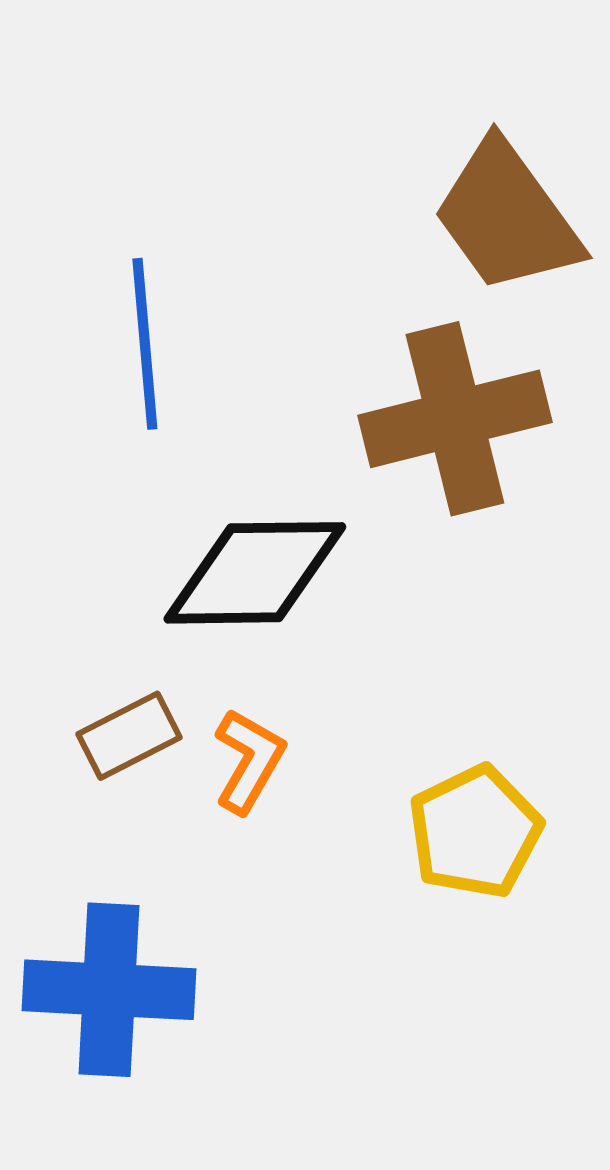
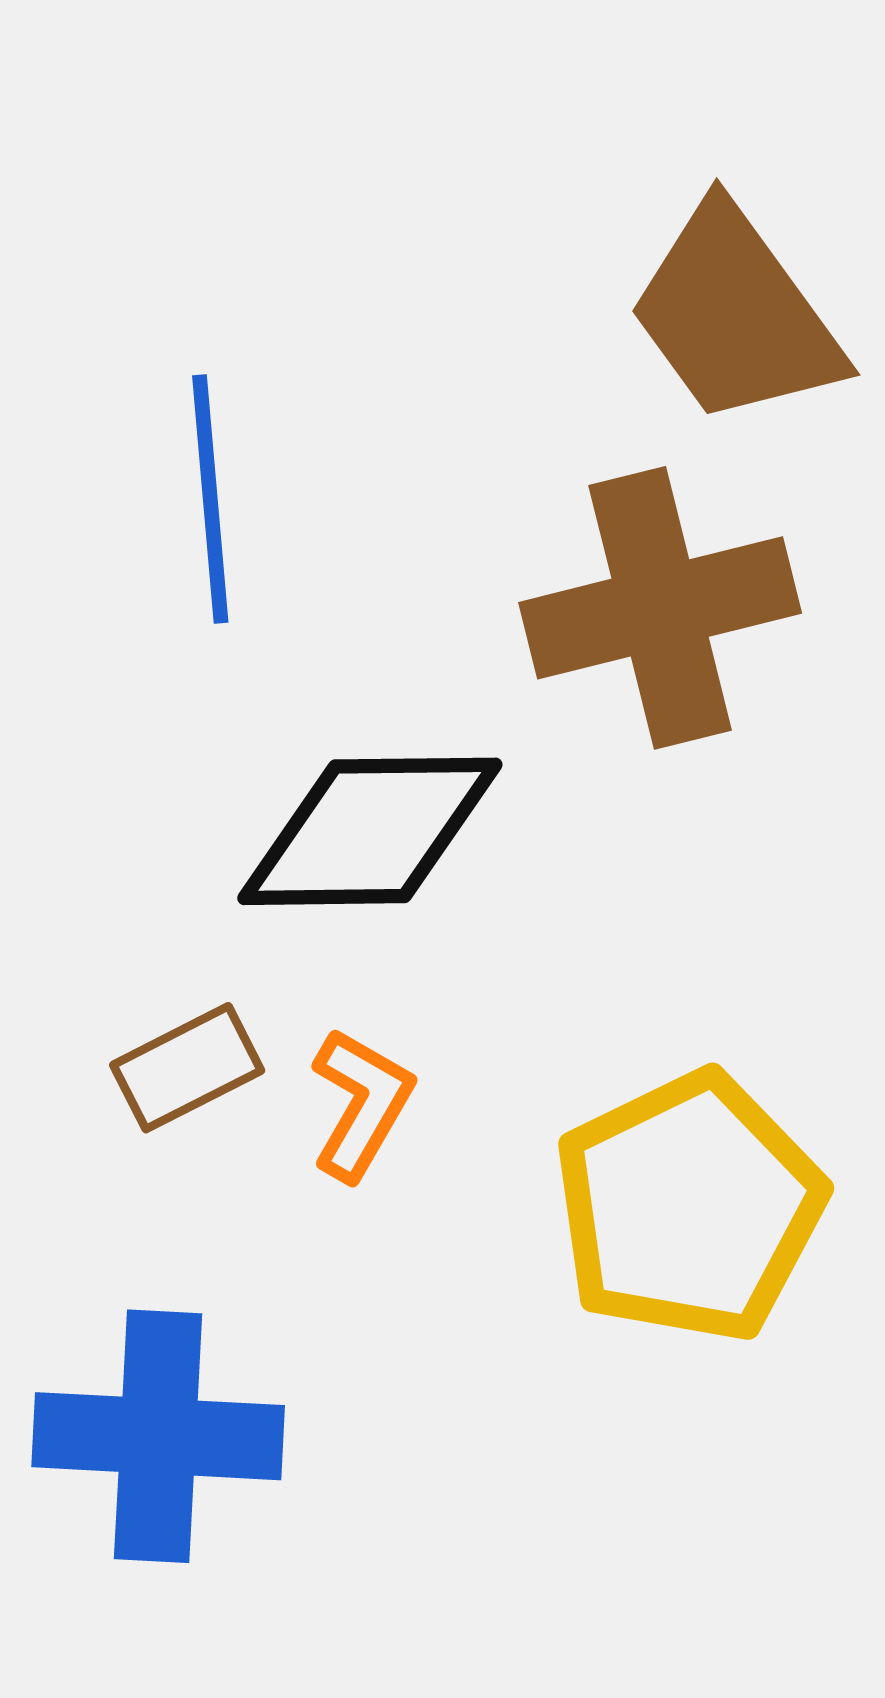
yellow pentagon: (475, 832) -> (689, 1207), size x1.4

